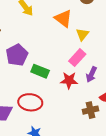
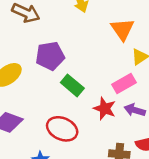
purple arrow: (91, 74) -> (135, 110), turned 63
red ellipse: (30, 102) -> (62, 129), moved

